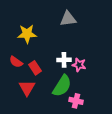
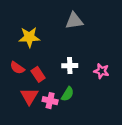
pink star: (79, 65) -> (101, 71), moved
green semicircle: (62, 86) -> (68, 94), size x0.6
pink cross: (76, 101) -> (50, 101), moved

